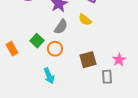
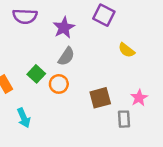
yellow semicircle: (85, 20) -> (126, 50), moved
cyan arrow: (49, 76) -> (24, 118), moved

